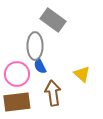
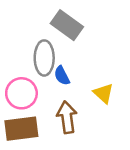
blue semicircle: (40, 66) -> (62, 76), moved

